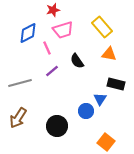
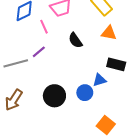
purple line: (52, 71) -> (39, 52), moved
blue triangle: (100, 99) -> (99, 80), turned 40
black circle: (57, 126) -> (54, 96), moved

